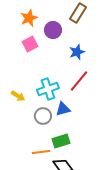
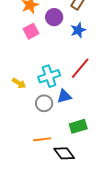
blue star: (77, 52) -> (78, 30), moved
green rectangle: (61, 141) -> (78, 126), moved

